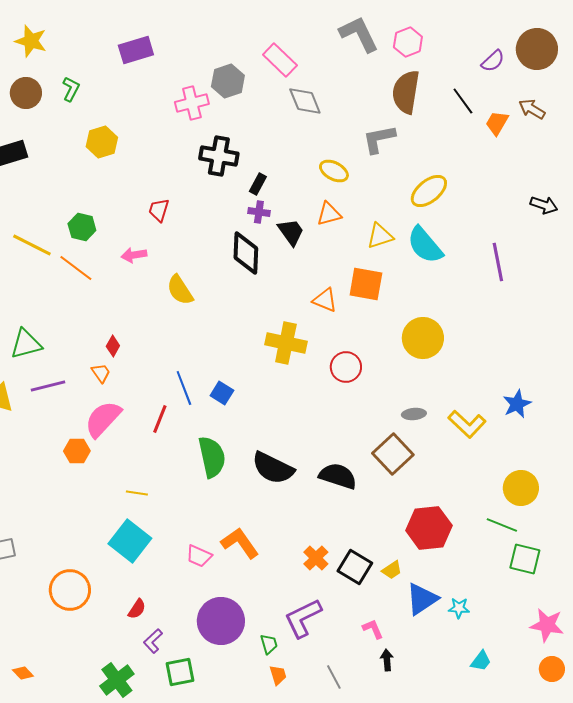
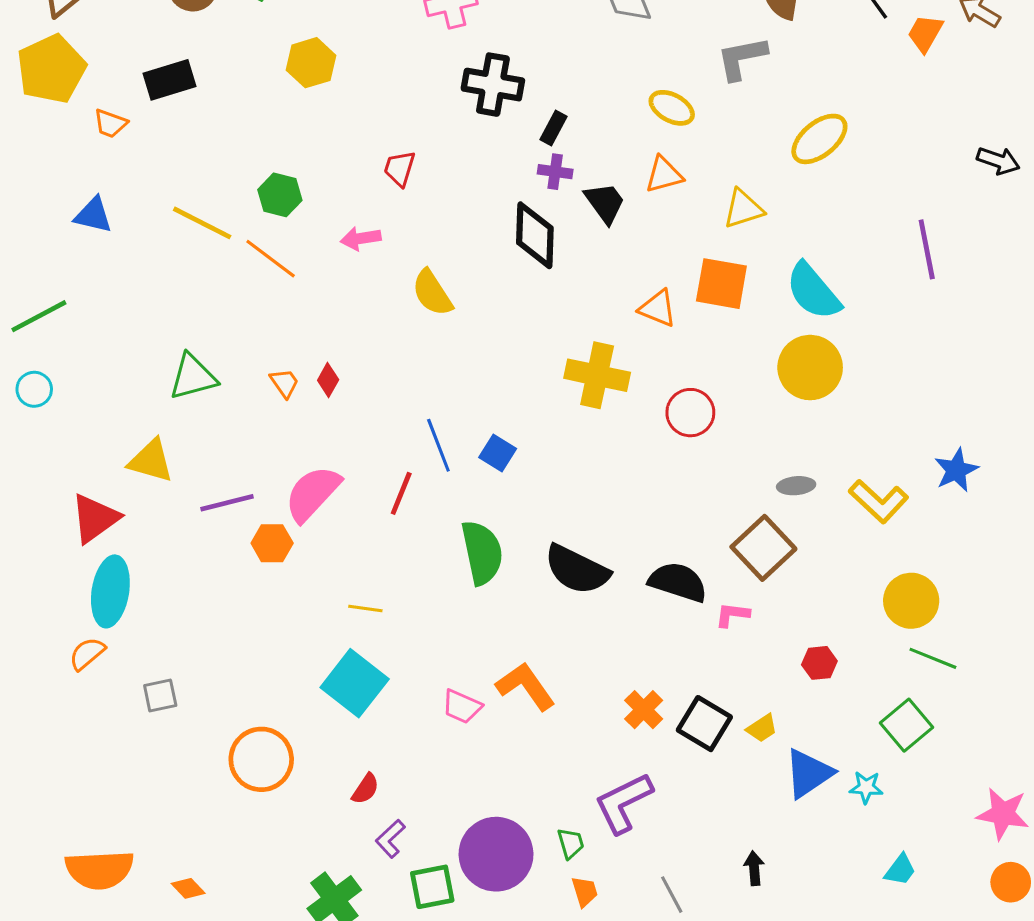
cyan semicircle: (425, 245) -> (813, 291), moved
orange trapezoid: (101, 373) -> (285, 383), moved
purple line: (48, 386) -> (227, 503), moved
yellow circle: (521, 488) -> (911, 601), moved
red hexagon: (429, 528) -> (819, 663), size x0.5
green square: (525, 559) -> (907, 725), moved, turned 36
purple circle: (221, 621) -> (496, 854), moved
pink L-shape: (373, 629) -> (732, 615), moved, turned -60

